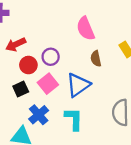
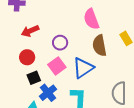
brown semicircle: (96, 59) -> (99, 46), size x1.5
red circle: (28, 65) -> (27, 57), moved
black square: (21, 89) -> (34, 78), moved

